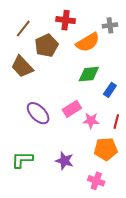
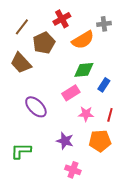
red cross: (66, 20) -> (62, 19), turned -36
pink rectangle: (72, 109) -> (71, 93), moved
purple star: (64, 161) -> (65, 141), moved
pink cross: (96, 181) -> (73, 170), moved

